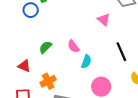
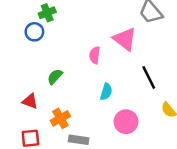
pink triangle: (104, 20) -> (125, 39), size x1.5
pink semicircle: (73, 46) -> (95, 55), moved, turned 48

